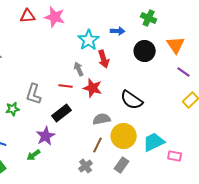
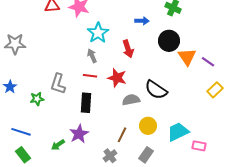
cyan star: (89, 40) -> (98, 33), moved
orange triangle: (176, 45) -> (187, 57), moved
gray arrow: (79, 69) -> (92, 56), moved
black rectangle: (62, 113) -> (86, 103), turned -48
gray semicircle: (102, 119) -> (131, 100), moved
purple star: (46, 136) -> (79, 134), moved
yellow circle: (124, 136) -> (148, 126), size x0.7

